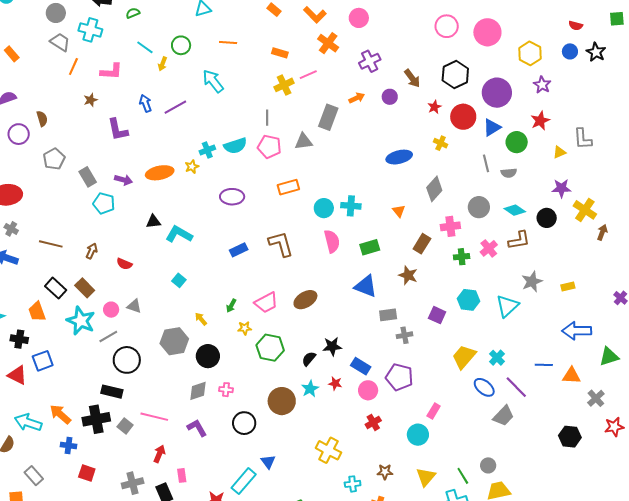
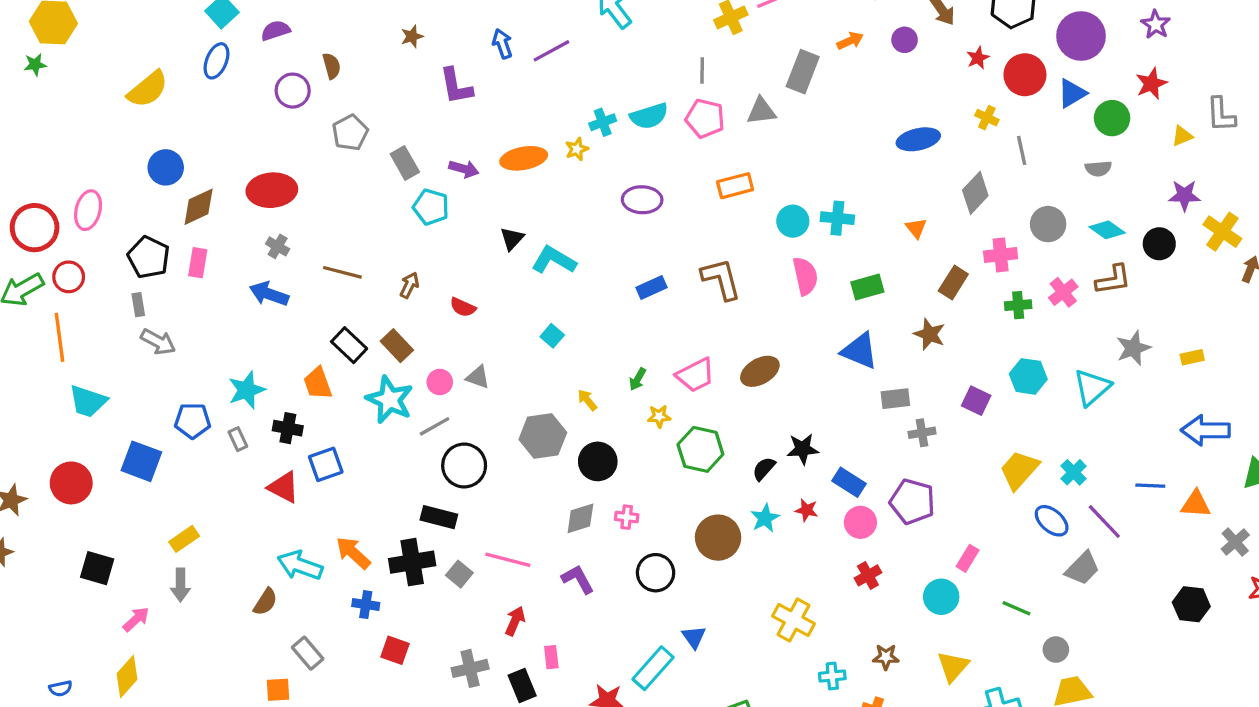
gray line: (486, 163) -> (1022, 150), moved
black triangle: (153, 222) -> (512, 239), turned -42
green line: (463, 476) -> (1016, 608), moved, turned -36

